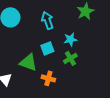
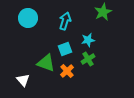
cyan arrow: (47, 20) -> (65, 21), turned 36
orange cross: (48, 78) -> (67, 71), moved, turned 32

